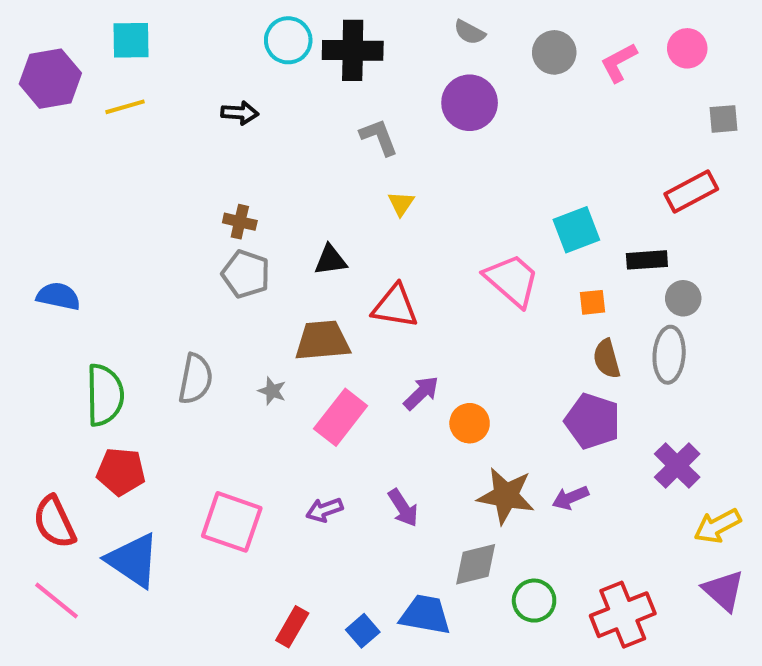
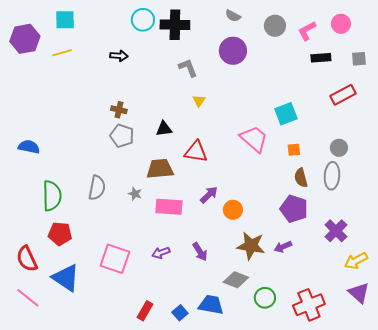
black rectangle: (647, 260) -> (321, 58), moved
pink rectangle: (341, 417) -> (169, 207), turned 56
gray diamond: (476, 564) -> (236, 280), turned 35

